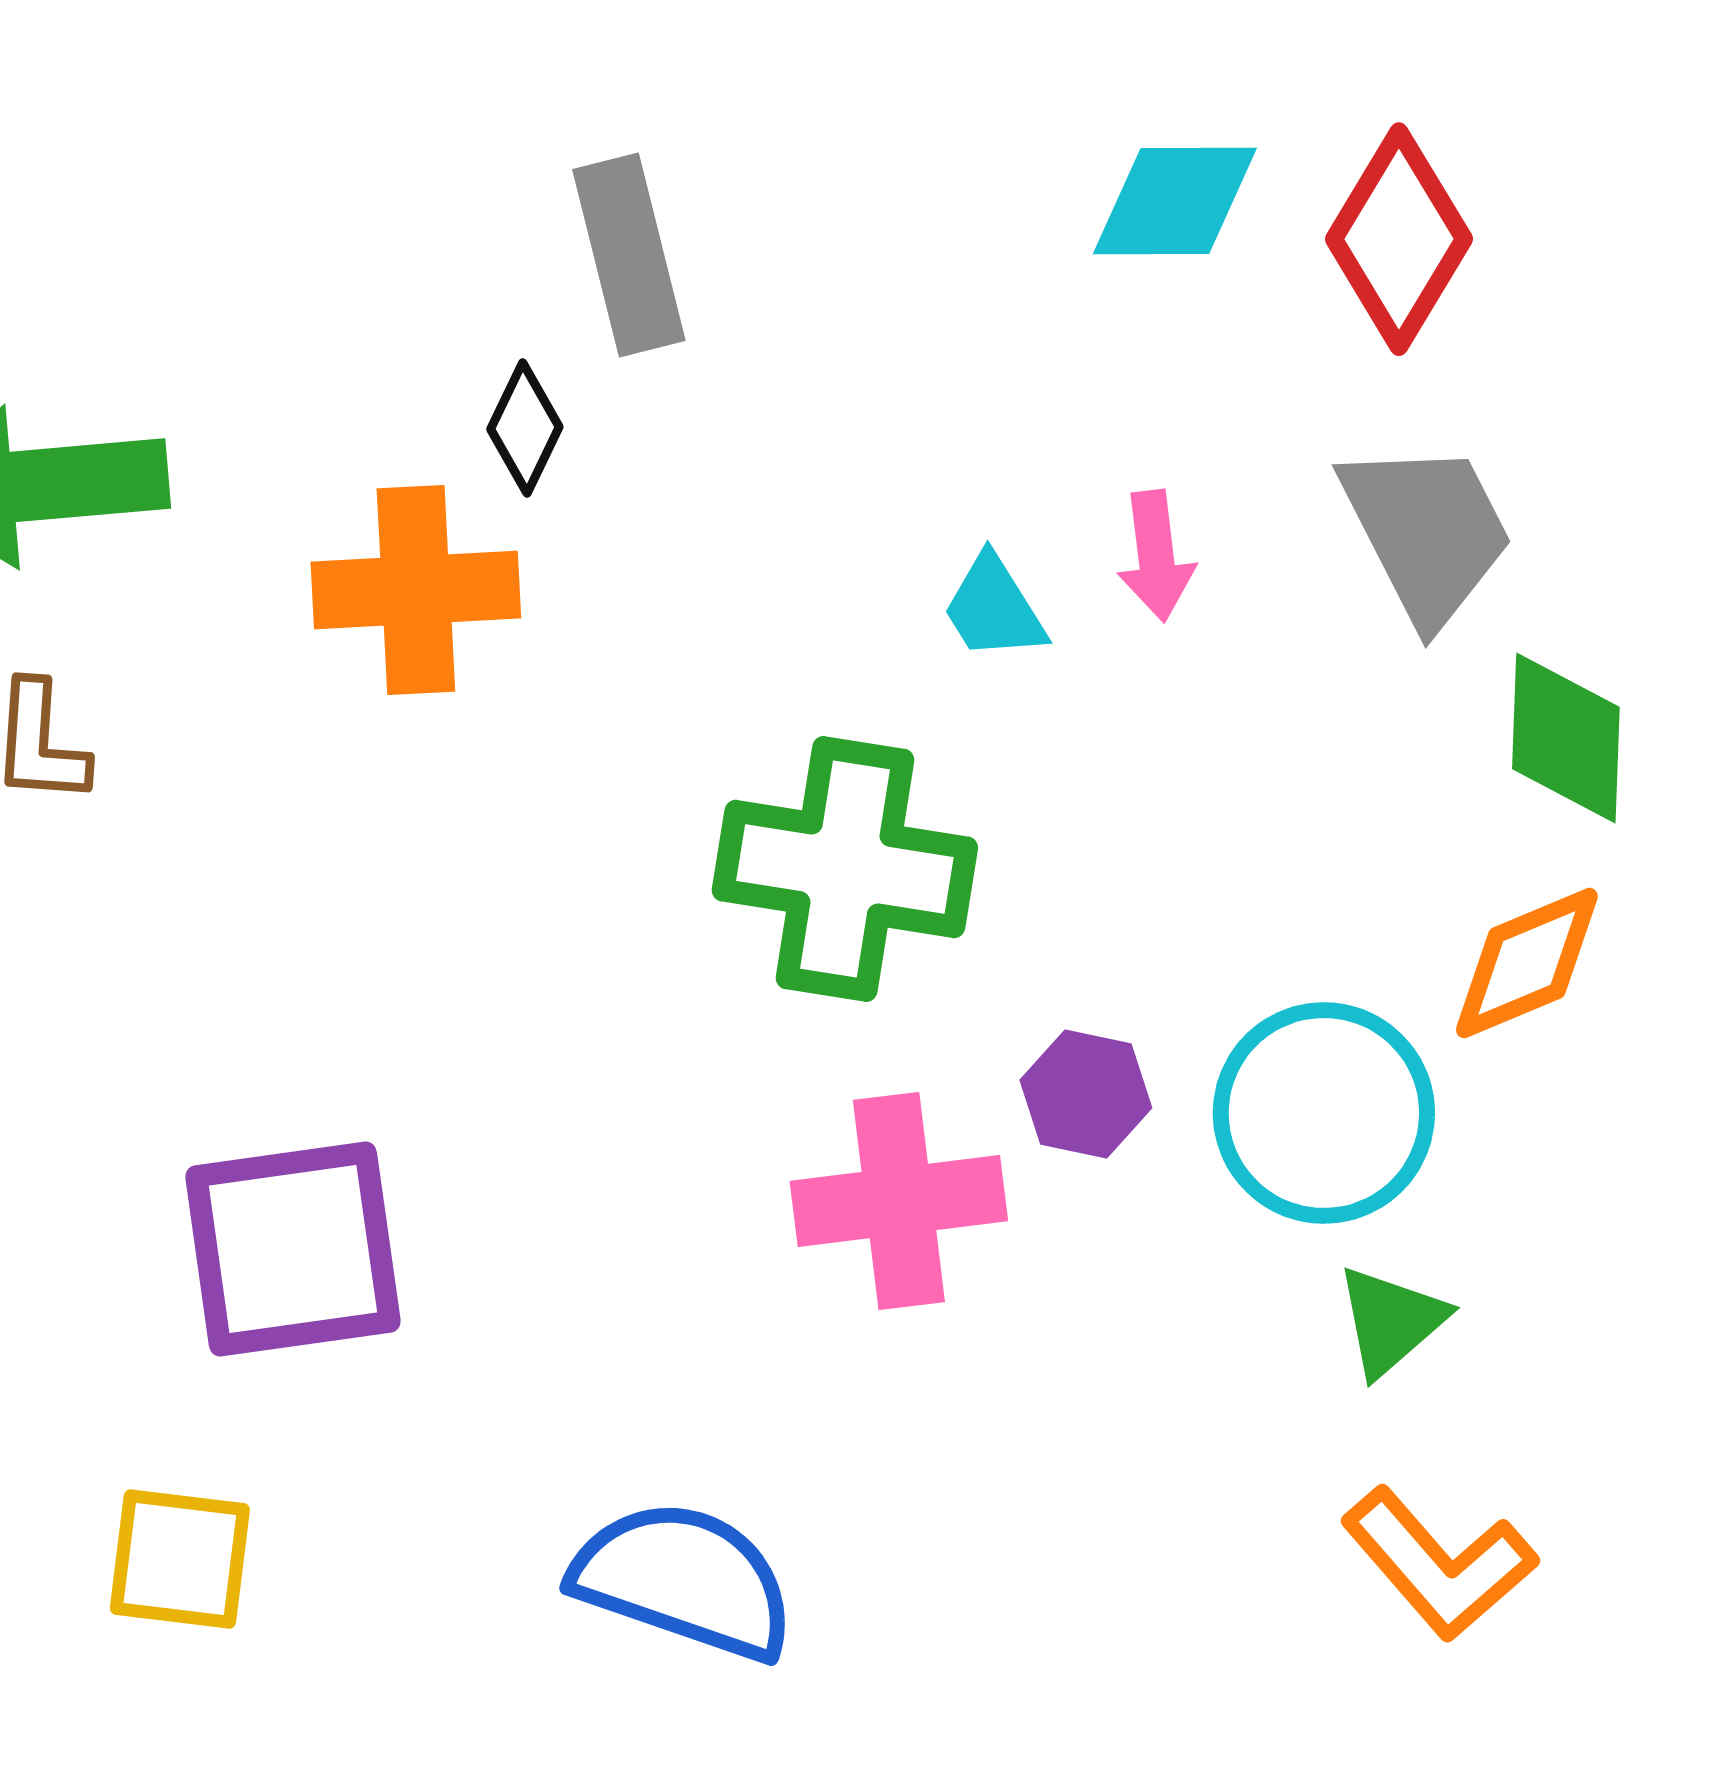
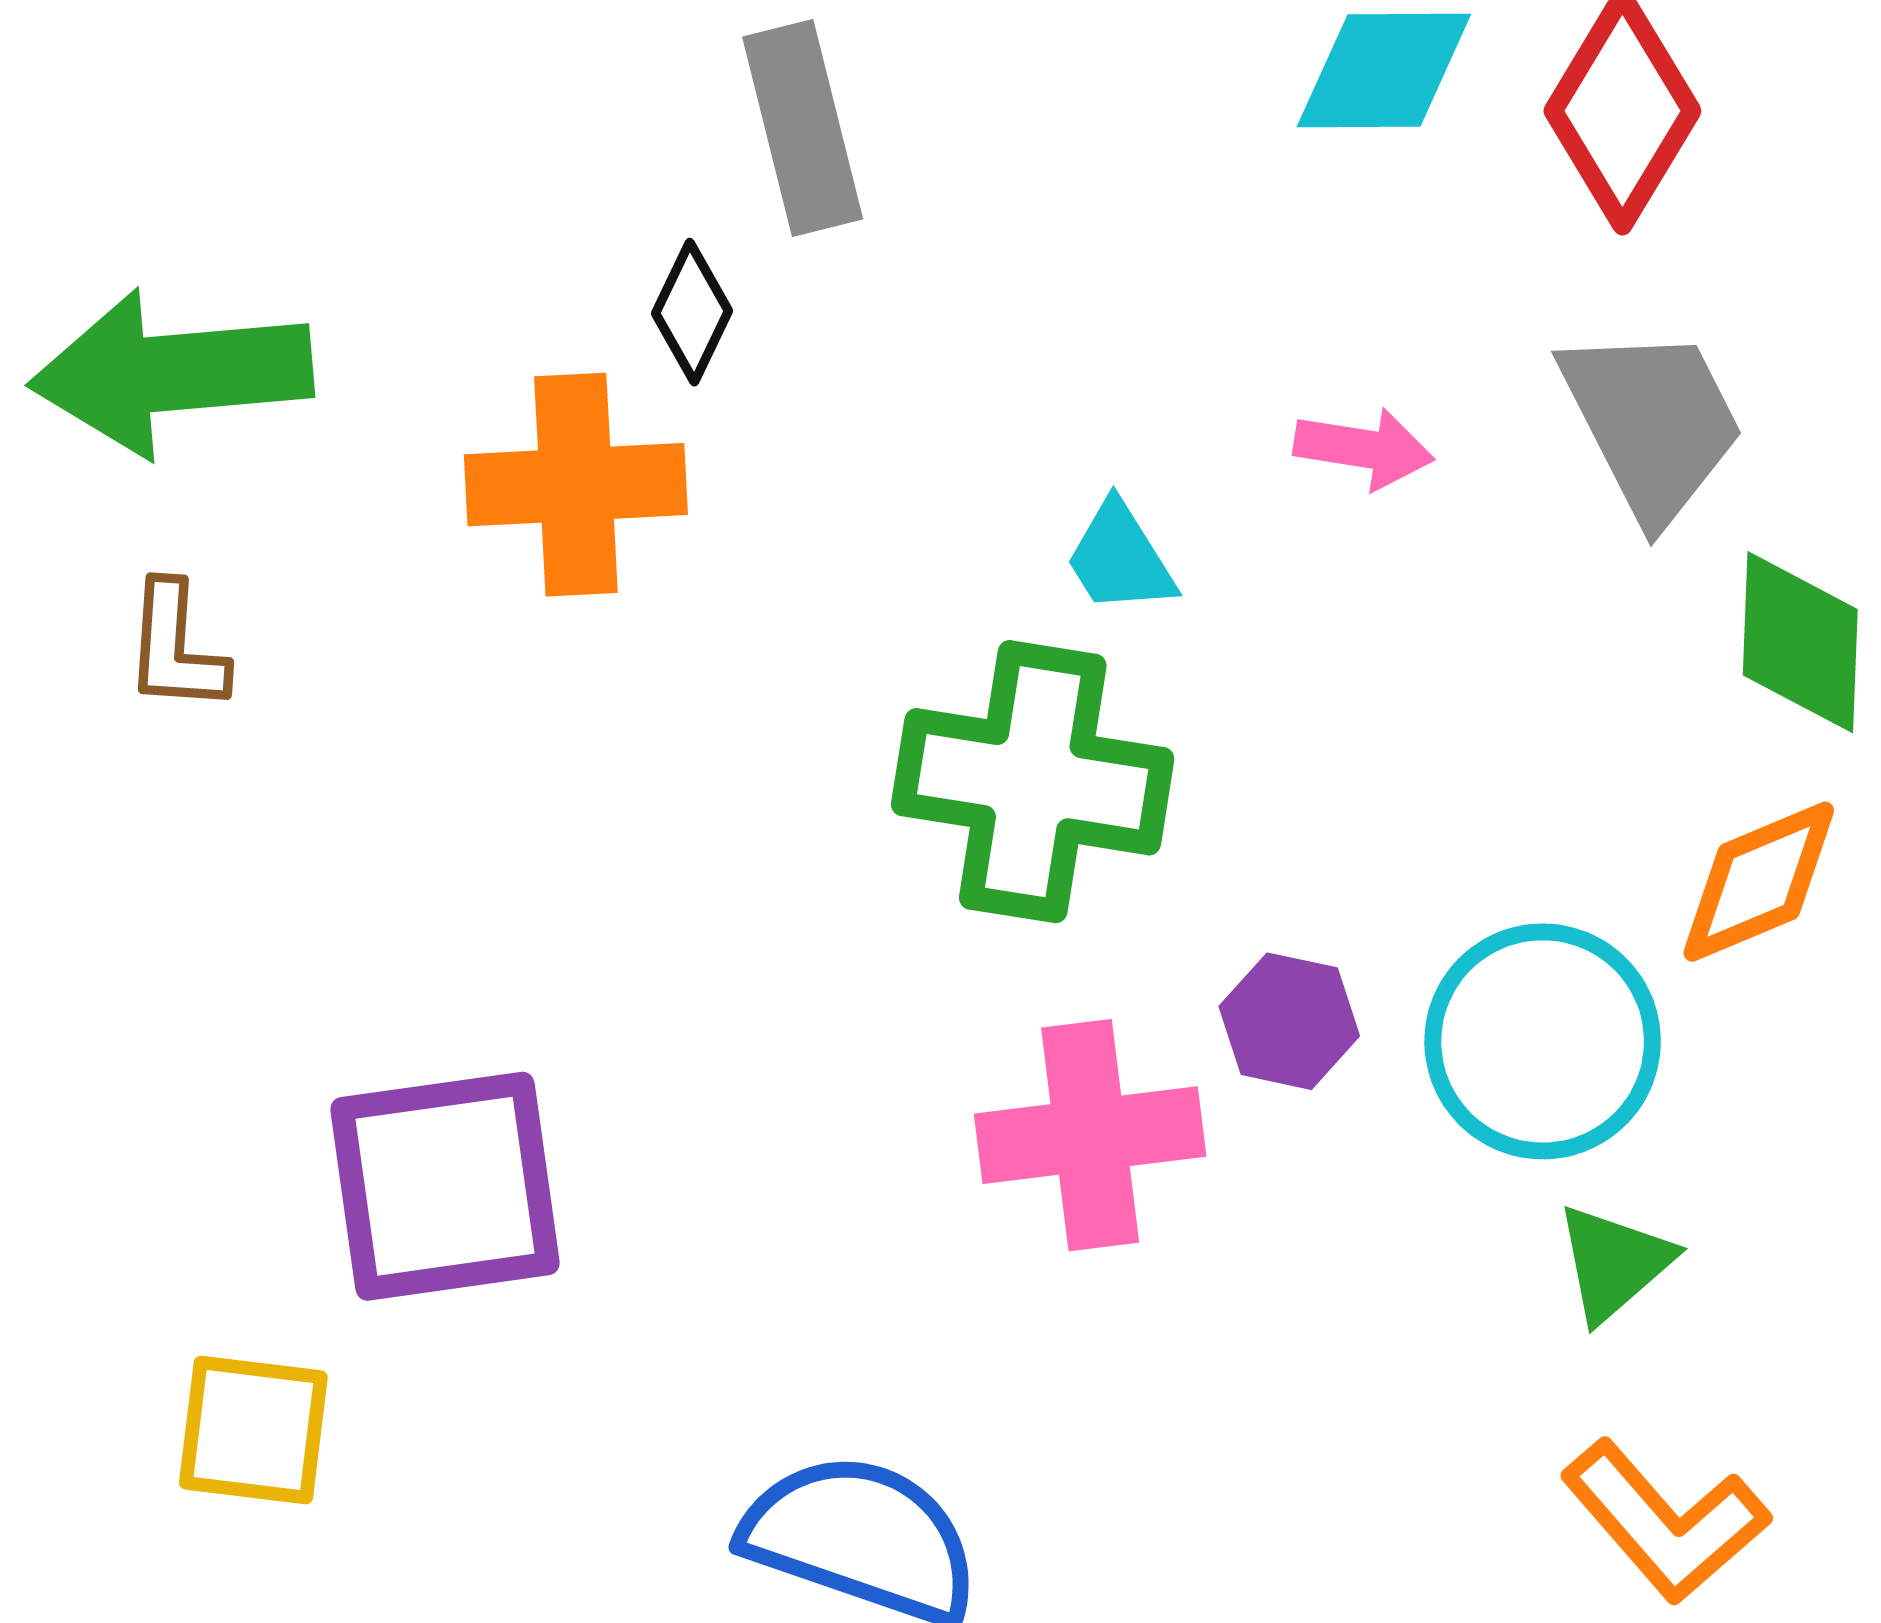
pink arrow: (1156, 556) -> (1364, 448), turned -74
cyan trapezoid: (994, 608) -> (1120, 558), moved
yellow square: (180, 1559) -> (253, 1430), moved

